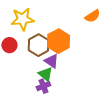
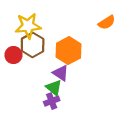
brown hexagon: (38, 45) -> (33, 45), moved

